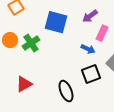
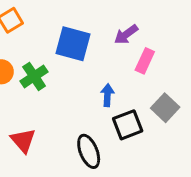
blue arrow: (88, 49) -> (107, 95), moved, turned -112
red triangle: (24, 84) -> (23, 140), turned -42

